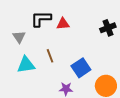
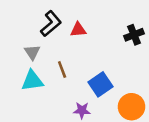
black L-shape: (41, 19) -> (51, 24), turned 140
gray triangle: (19, 37) -> (32, 52), moved

